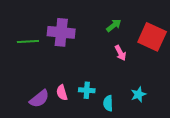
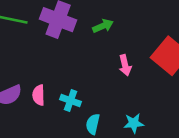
green arrow: (114, 25) -> (103, 26), moved

